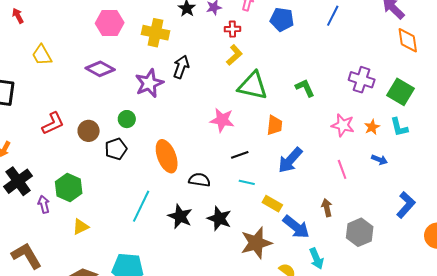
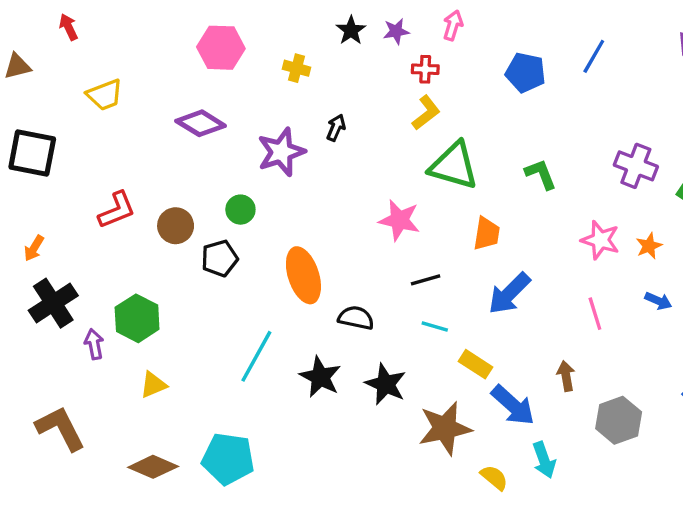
blue pentagon: (282, 19) -> (526, 73), moved
yellow cross: (156, 33) -> (297, 68), size x0.6
yellow trapezoid: (42, 55) -> (105, 95), turned -85
black arrow: (181, 67) -> (336, 128), size x0.7

